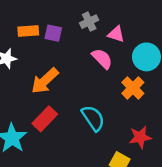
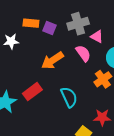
gray cross: (89, 22) -> (78, 24), size x1.5
orange arrow: (45, 81) -> (52, 60), moved

